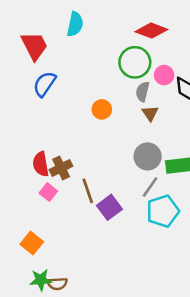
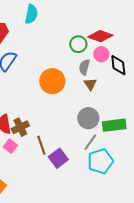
red diamond: (151, 31) -> (100, 36), moved
green circle: (135, 62) -> (78, 44), size x0.7
orange circle: (102, 109) -> (52, 81), size x1.6

